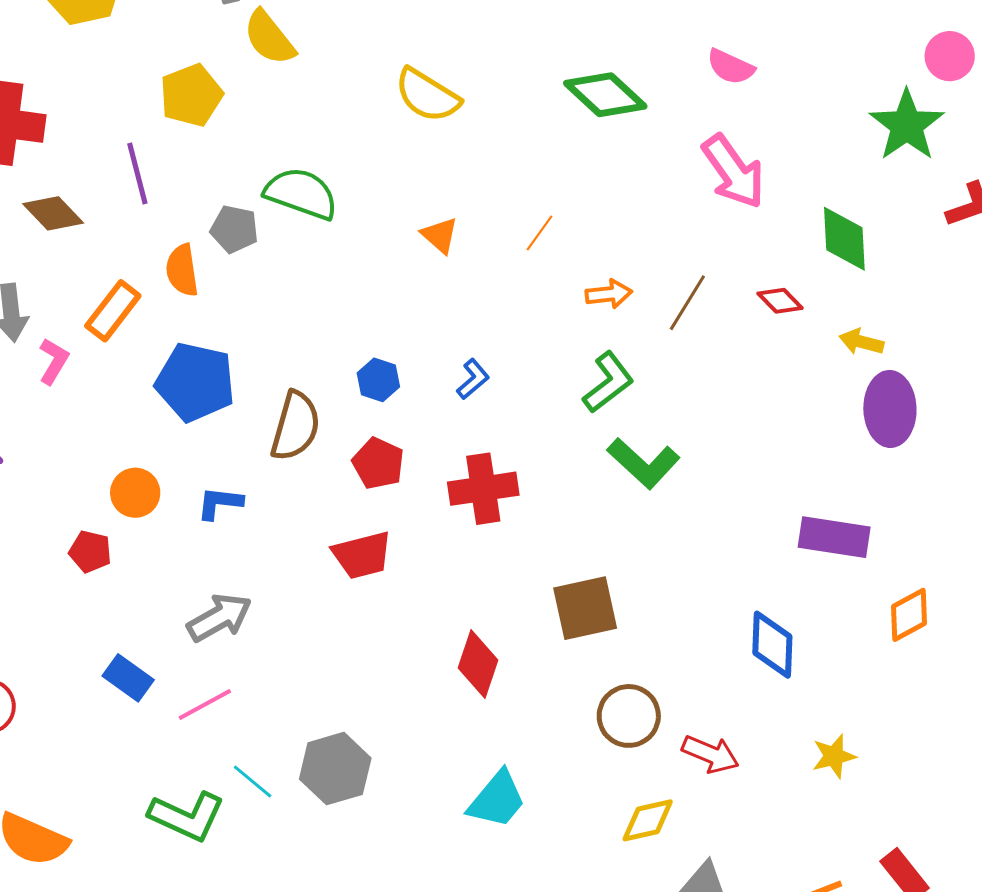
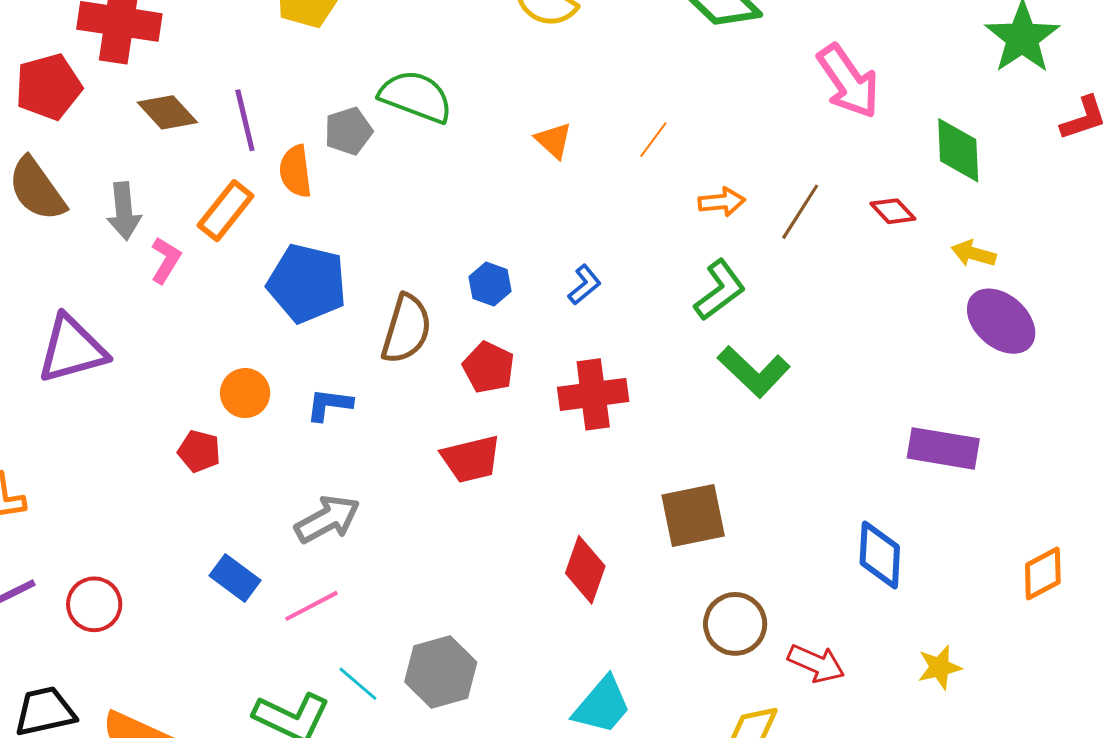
purple line: (137, 173) -> (245, 120), moved
gray pentagon: (234, 229) -> (348, 131), turned -30
purple ellipse: (890, 409) -> (1001, 321), turned -48
orange diamond: (909, 615) -> (1043, 573), moved

